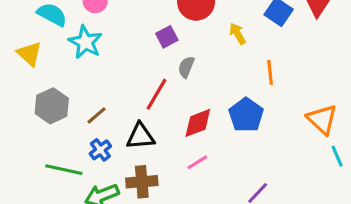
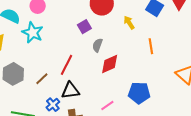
red line: (157, 94) -> (66, 65), moved
blue pentagon: (246, 115) -> (139, 93), moved, turned -30
red diamond: (198, 123) -> (110, 64), moved
blue cross: (100, 150) -> (53, 105), moved

